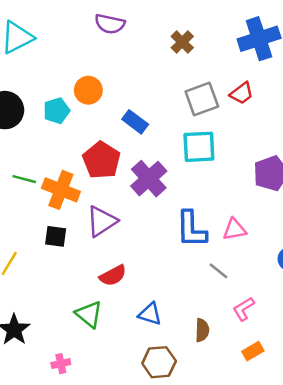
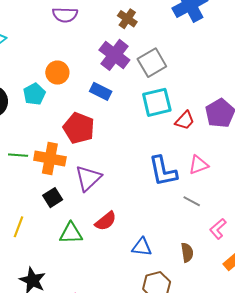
red trapezoid: (242, 93) -> (185, 120), moved
purple cross: (149, 179) -> (114, 55), moved
black square: (56, 236) -> (53, 198), turned -30
green triangle: (89, 314) -> (71, 233), moved, turned -30

